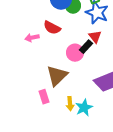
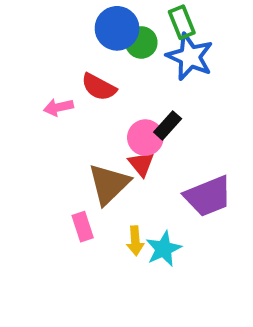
red triangle: (95, 37) -> (141, 164), moved

